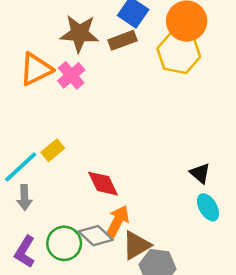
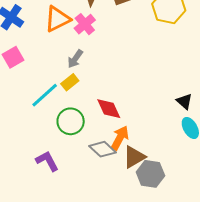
gray arrow: (24, 198) -> (75, 59), moved, turned 36
green circle: (64, 243) -> (71, 121), moved
purple L-shape: (25, 252) -> (47, 161), turned 120

